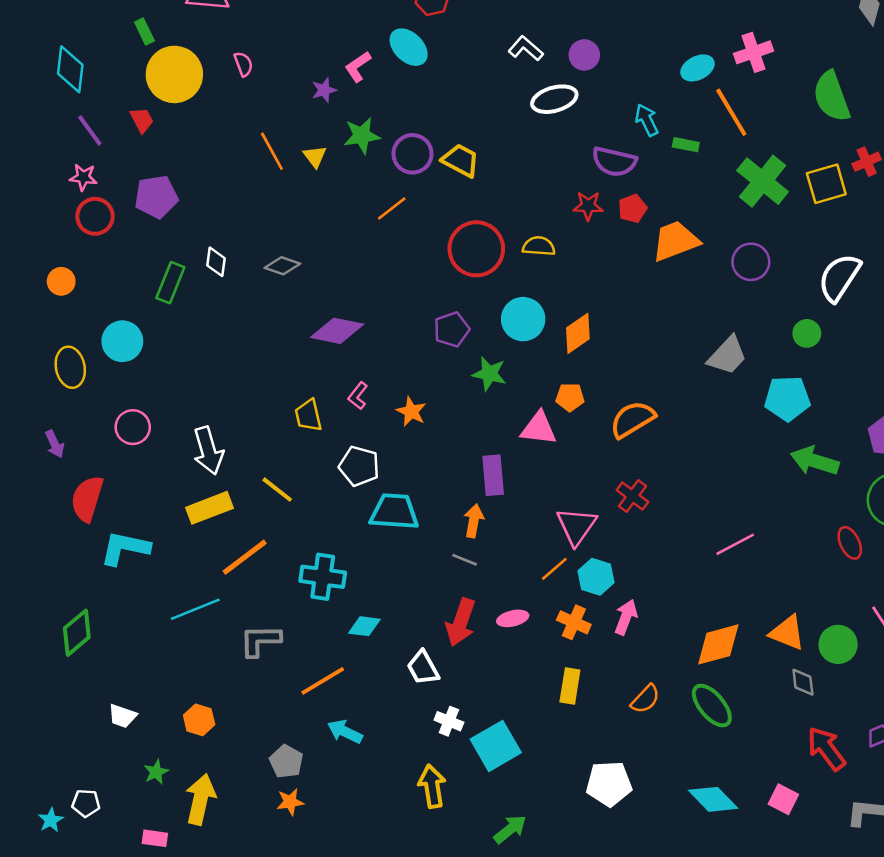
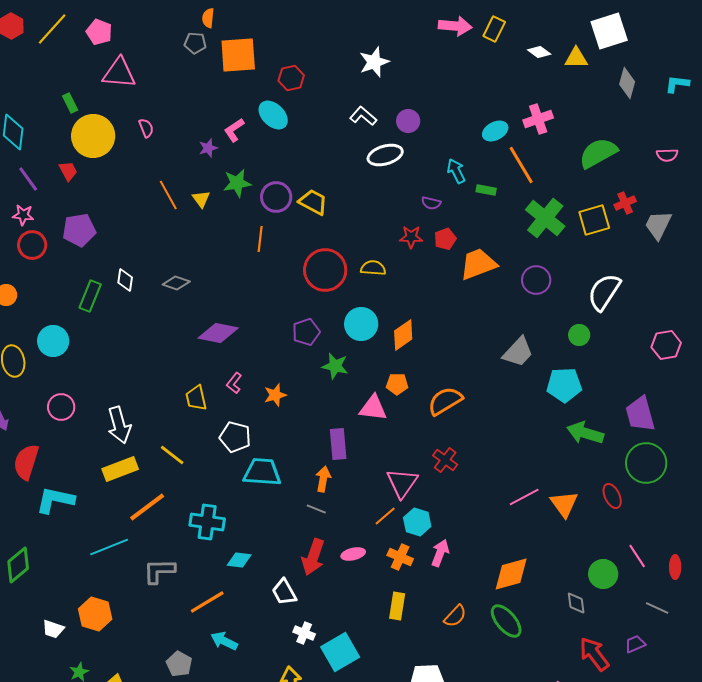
green semicircle: (832, 97) -> (598, 153), turned 81
purple semicircle: (614, 162) -> (431, 203), size x0.6
orange line: (392, 208) -> (260, 239), turned -45
orange star: (411, 411) -> (275, 395), turned 30
orange triangle: (787, 633) -> (564, 504), moved, turned 32
orange hexagon: (199, 720) -> (95, 614), moved, size x1.4

